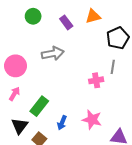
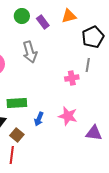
green circle: (33, 16) -> (22, 16), moved
gray arrow: (53, 53) -> (30, 52), turned 85
green rectangle: (39, 106) -> (17, 103), turned 48

